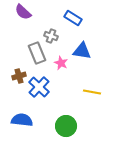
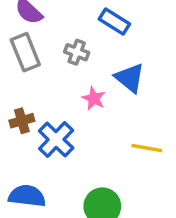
blue triangle: (82, 51) -> (130, 78), turned 30
gray rectangle: (37, 53) -> (25, 52), moved

